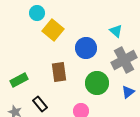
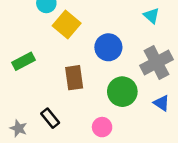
cyan triangle: (116, 31) -> (151, 16), moved
green rectangle: (19, 80) -> (24, 61), moved
blue triangle: (128, 92) -> (162, 103), turned -48

